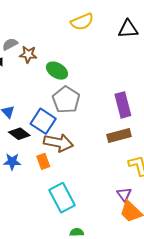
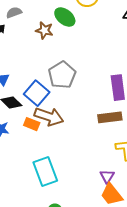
brown star: (28, 54) -> (44, 30), moved
green ellipse: (57, 71) -> (65, 17), moved
orange rectangle: (43, 161) -> (32, 124), moved, turned -56

